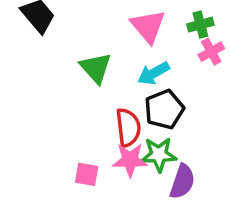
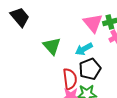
pink triangle: (148, 26) -> (93, 23), moved

